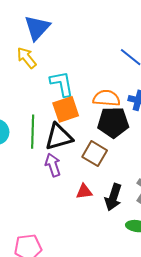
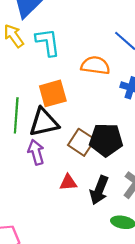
cyan L-shape: (62, 84) -> (48, 42), moved
orange semicircle: (106, 98) -> (95, 65), moved
black pentagon: (113, 122) -> (106, 140), moved

